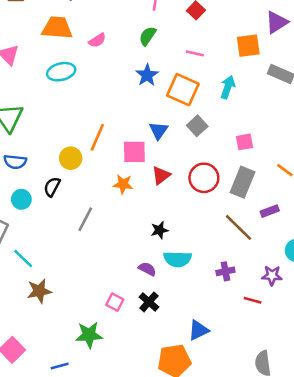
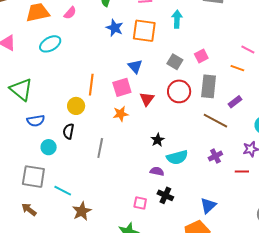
gray square: (197, 126) -> (175, 62), moved

